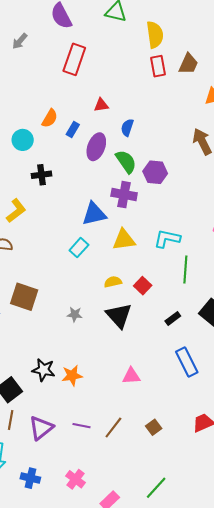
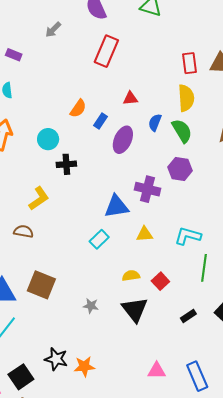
yellow semicircle: (155, 35) -> (186, 98), moved
cyan circle: (23, 140) -> (48, 139), moved
green semicircle: (126, 162) -> (182, 131), moved
yellow triangle: (124, 240) -> (145, 234), size x0.7
blue rectangle: (187, 362) -> (197, 376), moved
pink triangle: (131, 376) -> (157, 371), moved

